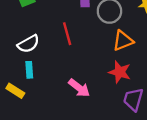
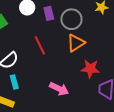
orange triangle: (123, 41) -> (76, 43), moved

